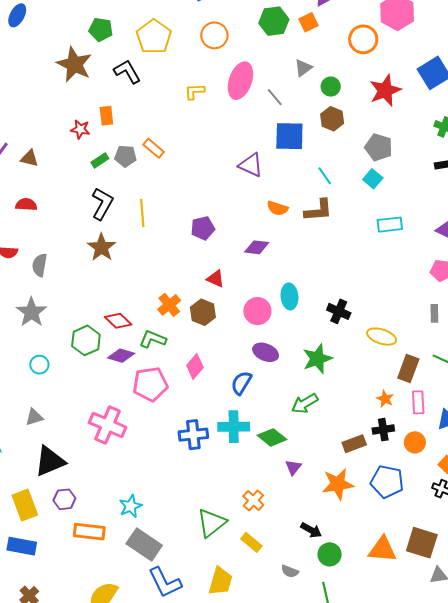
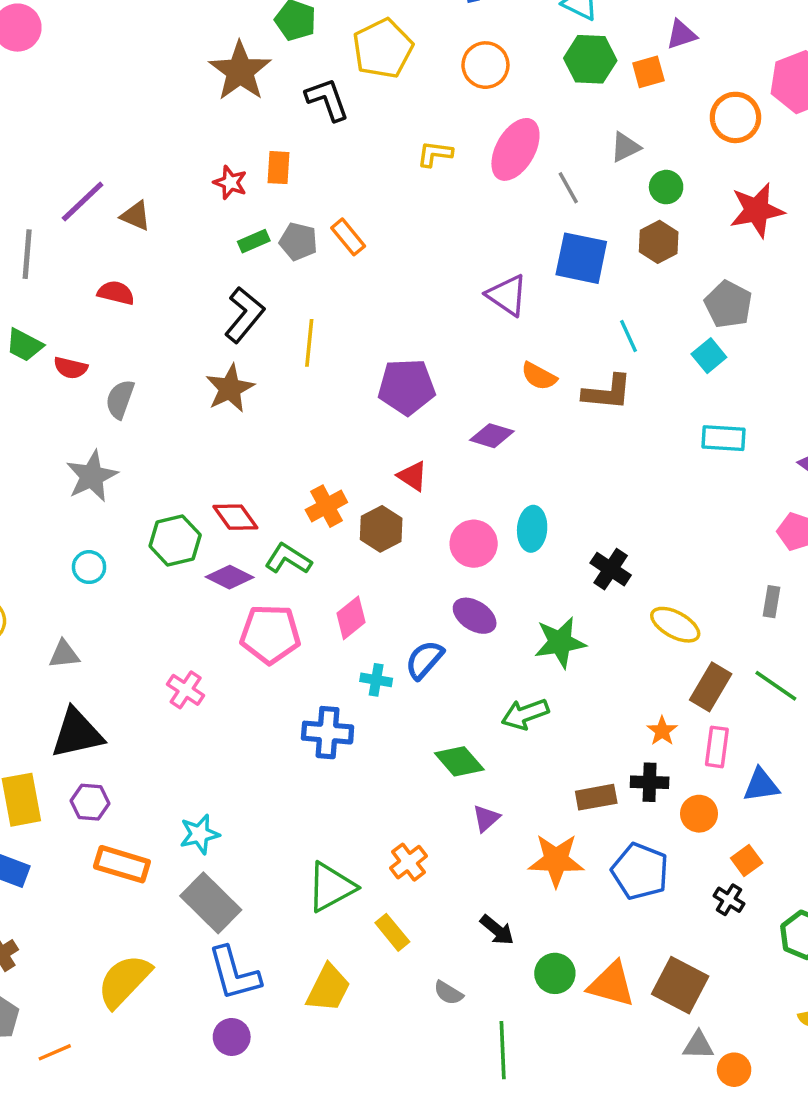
purple pentagon: (203, 228) -> (407, 387), size x1.4
pink cross: (108, 425) -> (186, 690), size x0.6
cyan cross: (234, 427) -> (376, 680), moved, size x0.6
green circle: (330, 554) -> (555, 973), moved

